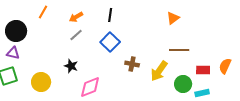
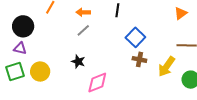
orange arrow: (76, 17) -> (83, 12), turned 32
blue square: (110, 42) -> (135, 37), moved
yellow circle: (41, 82) -> (40, 72), moved

